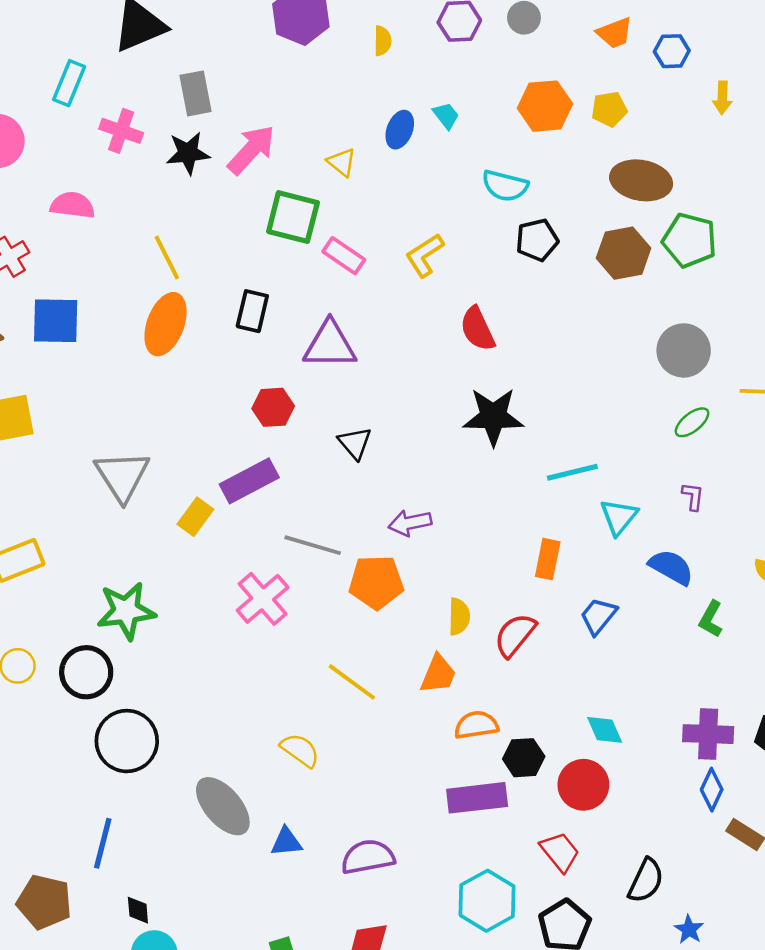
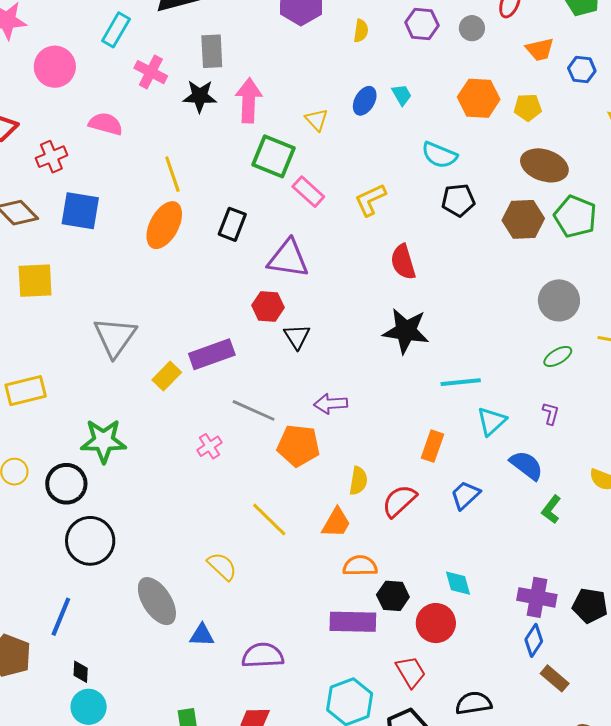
pink arrow: (251, 150) -> (249, 100), turned -48
red hexagon: (273, 407) -> (268, 306), moved
pink cross: (263, 599) -> (209, 446), size x0.6
black semicircle: (646, 881) -> (474, 703), turned -132

